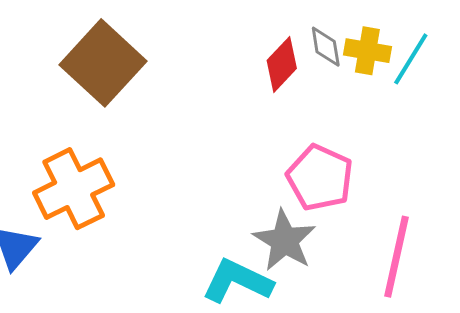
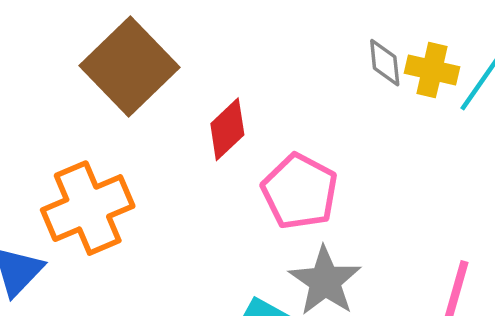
red diamond: (282, 64) -> (227, 129), moved
pink pentagon: (320, 178) -> (300, 192), moved

